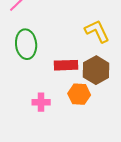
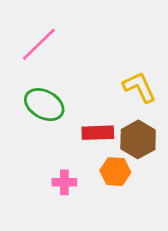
green ellipse: (26, 44) -> (44, 105), turned -56

